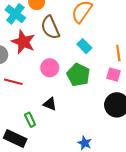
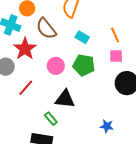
red star: (23, 42) -> (25, 49), turned 30
red line: (13, 82) -> (26, 88), turned -48
black triangle: (50, 104) -> (65, 99), size x1.5

